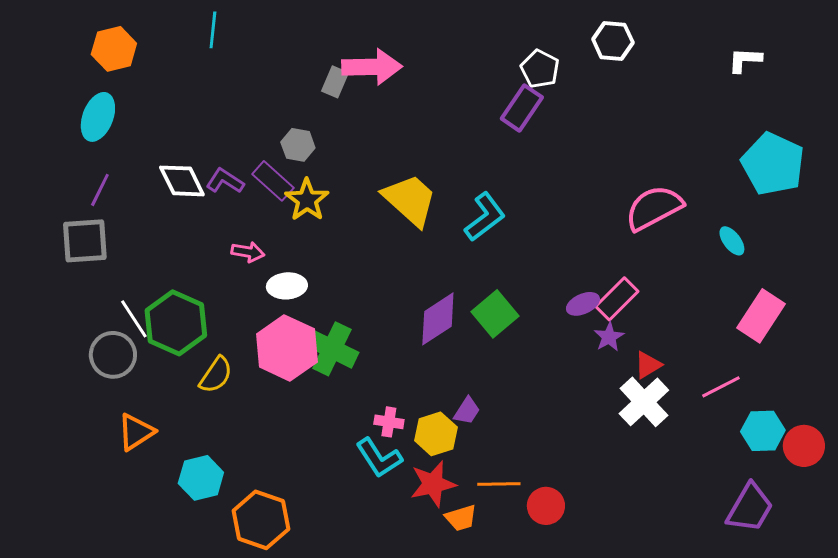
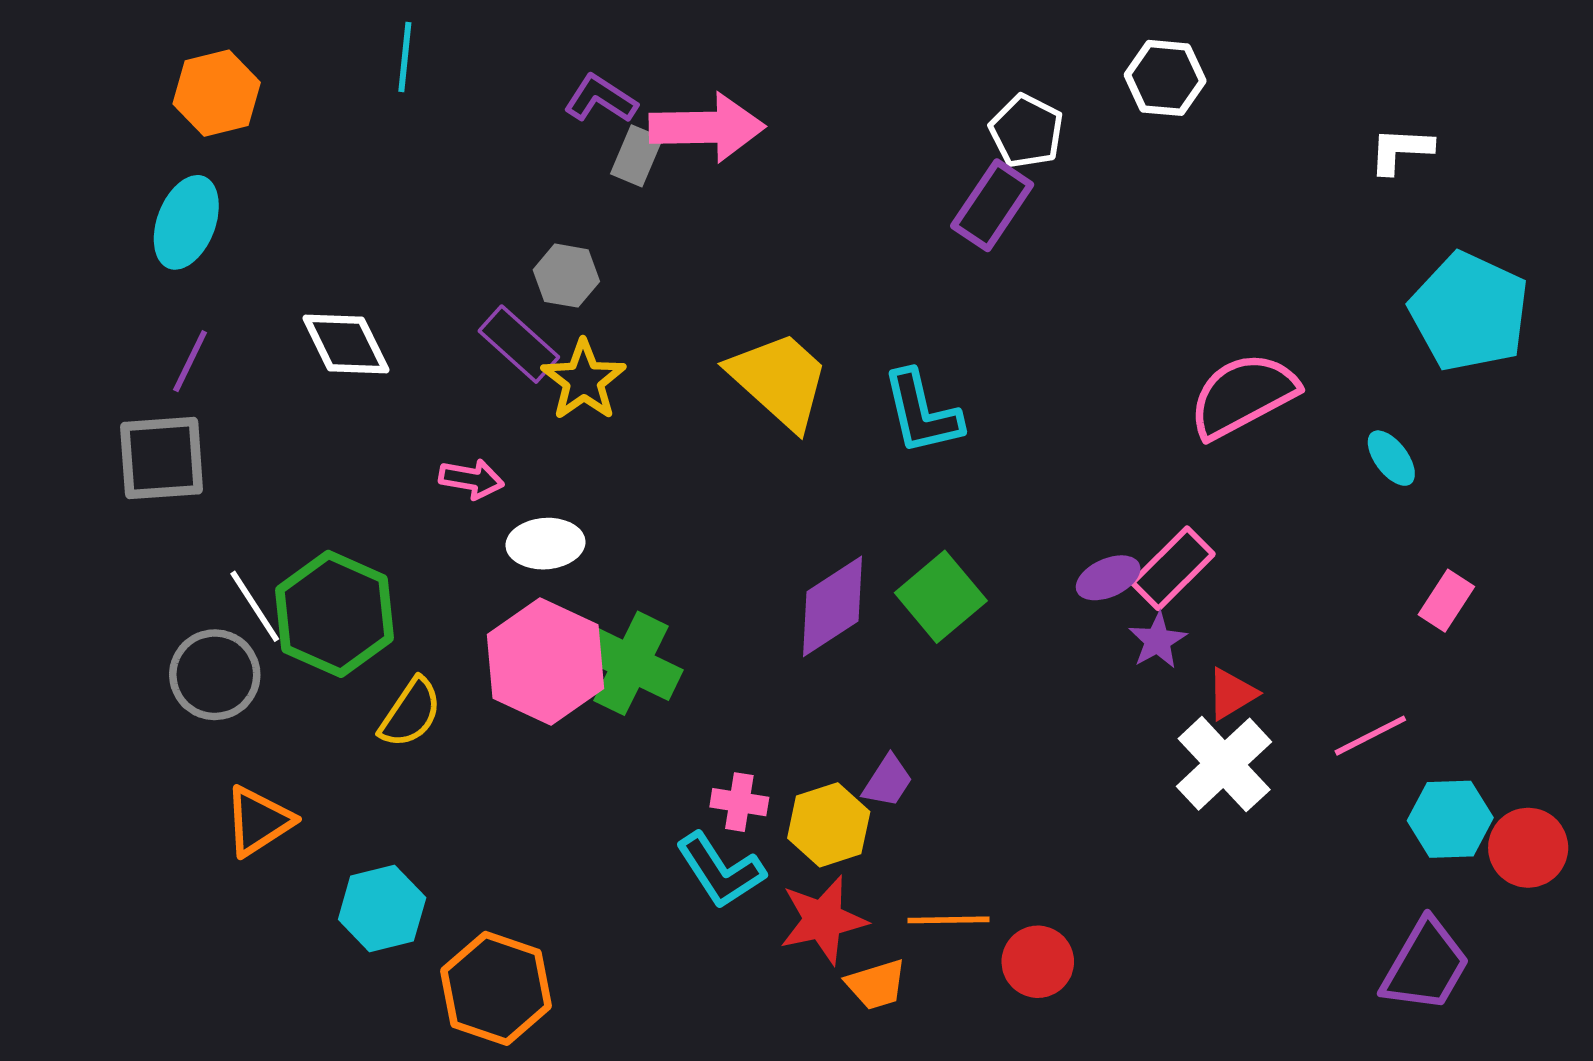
white L-shape: (745, 60) -> (1401, 150), moved
purple L-shape: (225, 181) -> (601, 99), moved
cyan L-shape: (485, 217) -> (922, 412), turned 114
pink rectangle: (761, 316) -> (1446, 601), size x0.6

